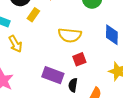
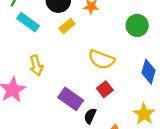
yellow arrow: (15, 44) -> (36, 65), moved
red square: (79, 59) -> (105, 89), turned -32

